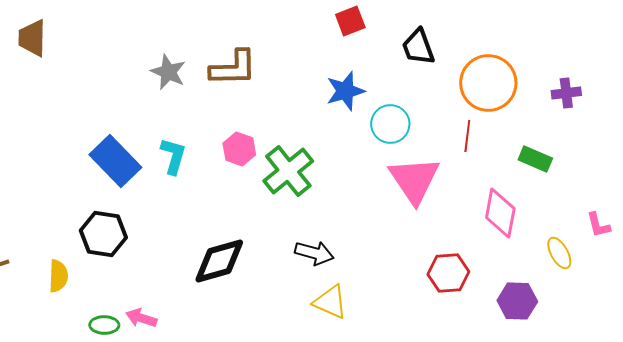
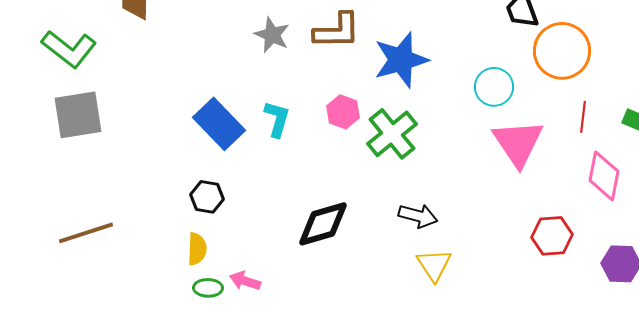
orange circle: (488, 83) -> (562, 51), moved
blue star: (345, 91) -> (401, 60), moved, size x1.4
red line: (467, 136) -> (583, 117), moved
black hexagon: (103, 234) -> (207, 197), size x0.7
yellow semicircle: (58, 276) -> (197, 249), moved
yellow triangle: (330, 302) -> (434, 265), turned 33

